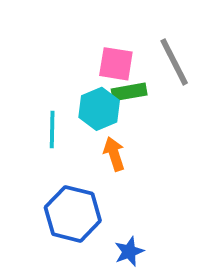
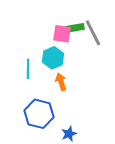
green rectangle: (129, 92) -> (75, 28), moved

